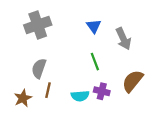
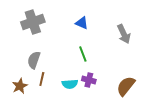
blue triangle: (94, 26) -> (82, 23), turned -32
gray arrow: (123, 39) -> (124, 34), moved
brown semicircle: (133, 81) -> (126, 86), moved

